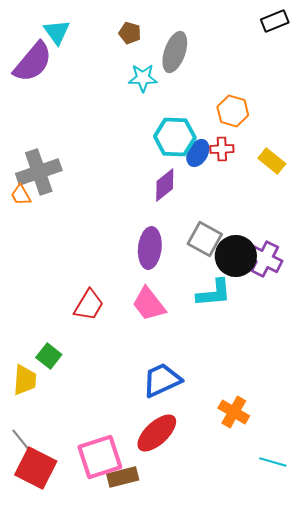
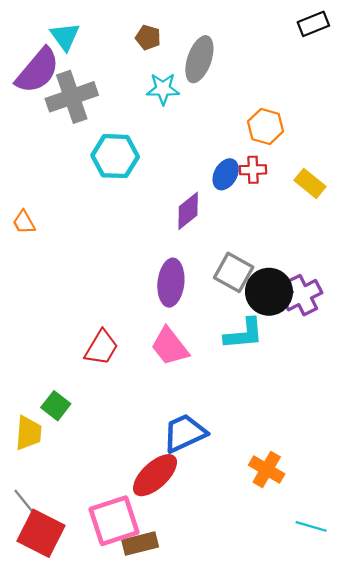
cyan hexagon: (175, 137) -> (115, 156), moved
gray cross: (39, 172) -> (72, 97), moved
purple cross: (265, 259) -> (302, 295), turned 36
red ellipse: (157, 433) -> (155, 475), moved

